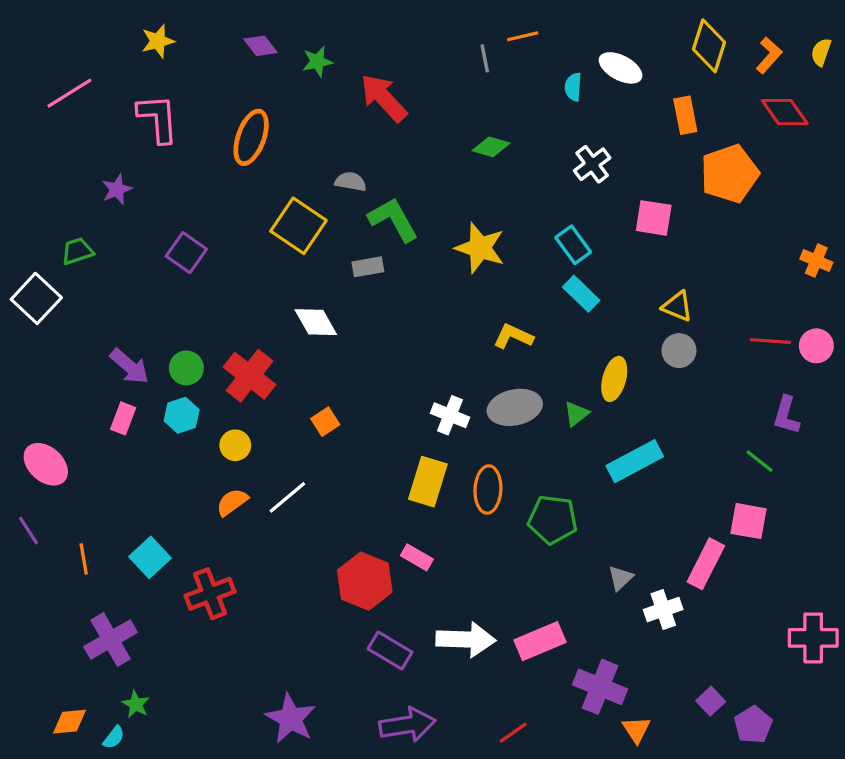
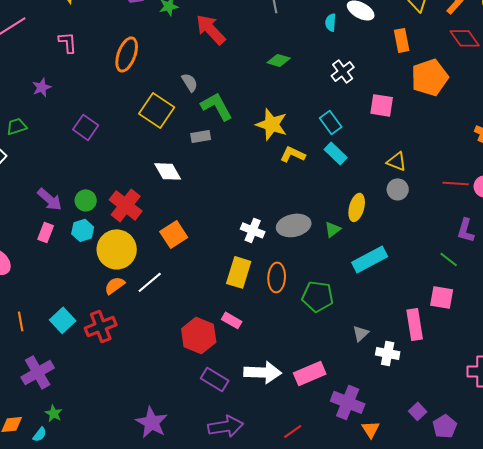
pink L-shape: (158, 118) -> (68, 42), size x0.7
gray semicircle: (351, 182) -> (190, 82), turned 48
yellow L-shape: (513, 336) -> (293, 154), moved
orange square: (325, 422) -> (174, 234), size x1.5
yellow circle: (235, 445) -> (117, 249), size x2.0
pink rectangle: (706, 564) -> (415, 324), turned -36
red cross: (210, 594) -> (101, 326), moved
white cross: (663, 609) -> (388, 353), turned 30

